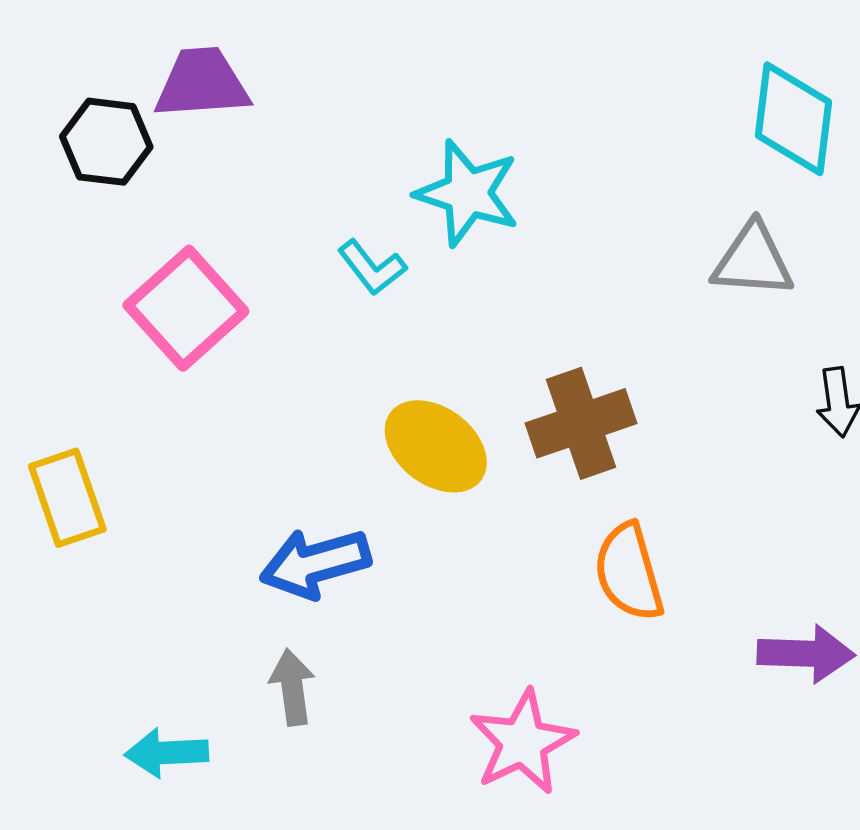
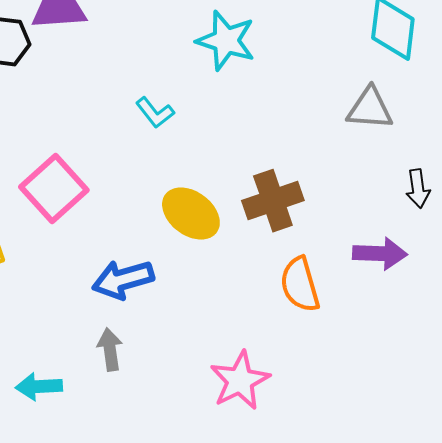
cyan star: (468, 193) -> (226, 41), moved
pink square: (186, 308) -> (54, 189), moved
purple arrow: (806, 654) -> (380, 254), moved

